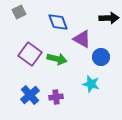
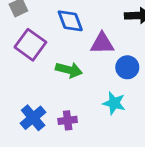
purple triangle: (82, 39) -> (102, 43), turned -30
purple square: (30, 54) -> (30, 45), moved

